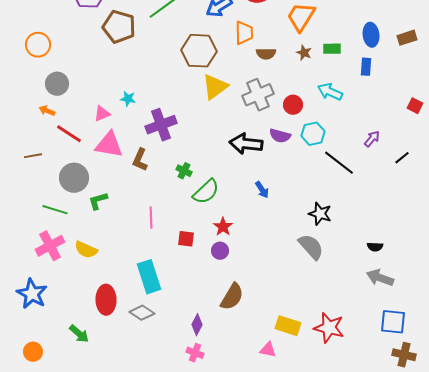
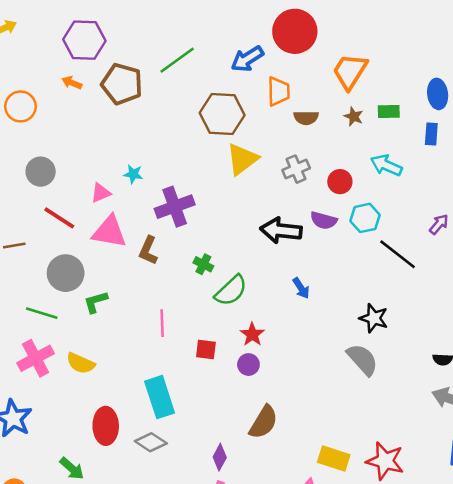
gray circle: (57, 84) -> (41, 172), moved
gray cross: (258, 95) -> (296, 169), size x0.7
orange arrow: (47, 111) -> (72, 83), moved

